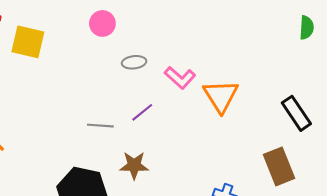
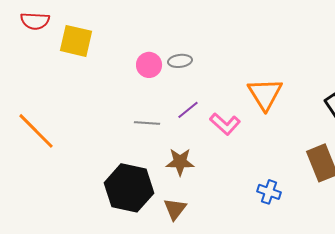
pink circle: (102, 23) -> (149, 65), moved
pink L-shape: (180, 78) -> (225, 124), moved

